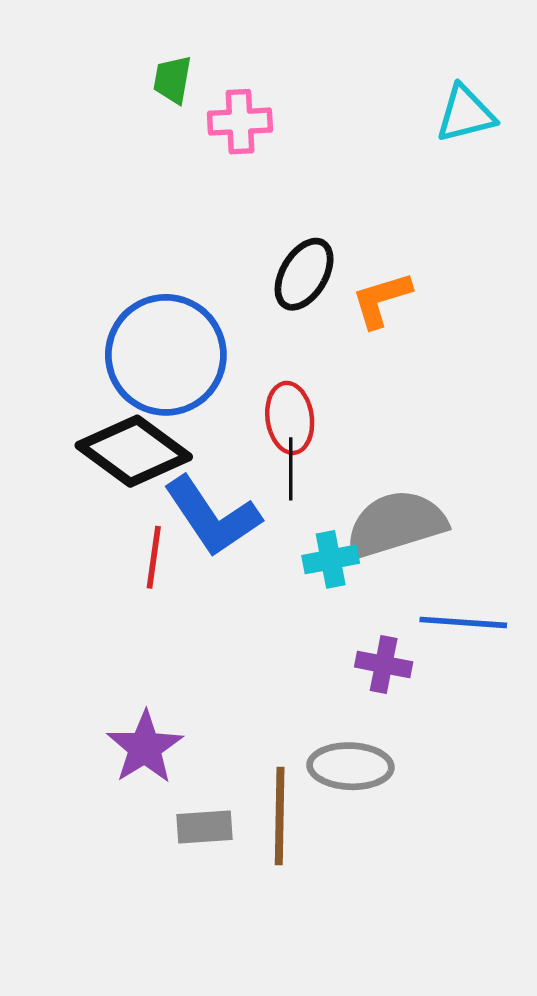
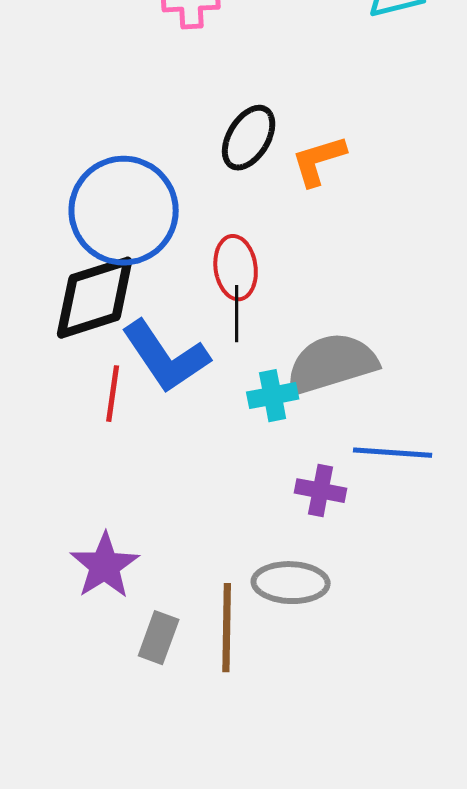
black diamond: (134, 451) -> (95, 298), turned -54
gray rectangle: (205, 827) -> (159, 638), turned -66

